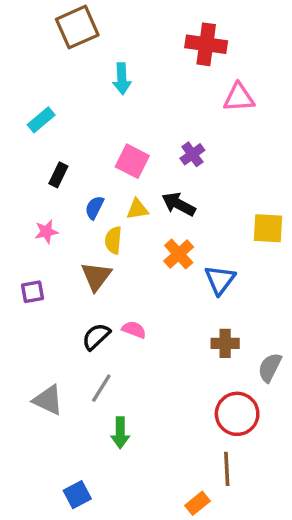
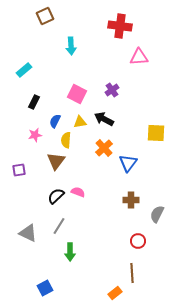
brown square: (77, 27) -> (45, 16), size x0.7
pink star: (46, 232) -> (35, 135), moved
red circle: (237, 414) -> (138, 241), size x0.6

